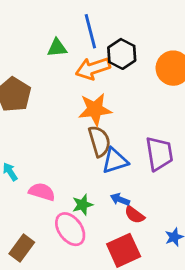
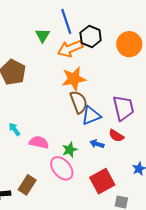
green triangle: (57, 48) -> (43, 35), turned -49
red semicircle: (134, 215) -> (116, 136), moved

